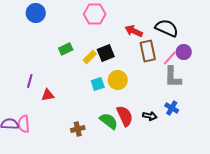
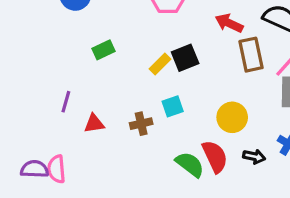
green rectangle: (66, 49) -> (104, 50), moved
yellow circle: (118, 80) -> (232, 117), moved
brown cross: (78, 129) -> (141, 124), moved

